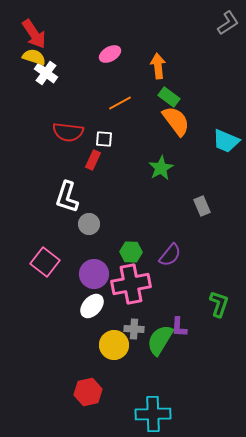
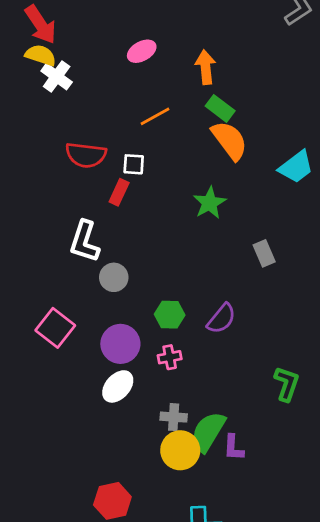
cyan trapezoid: (226, 141) -> (296, 167), turned -60
pink cross: (131, 284) -> (170, 357), size x0.5
purple L-shape: (179, 327) -> (233, 448), moved
yellow circle: (114, 345) -> (180, 450), moved

